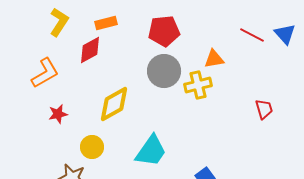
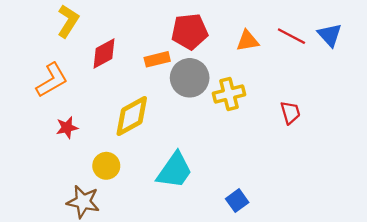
orange rectangle: (106, 23) -> (157, 59), moved
orange triangle: (214, 59) -> (248, 41), moved
red trapezoid: (264, 109) -> (290, 113), moved

